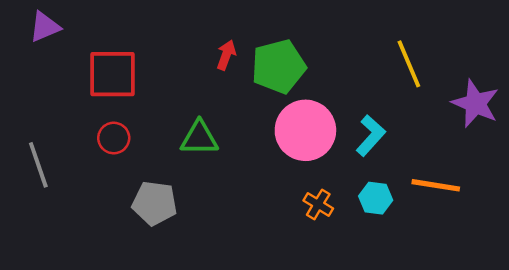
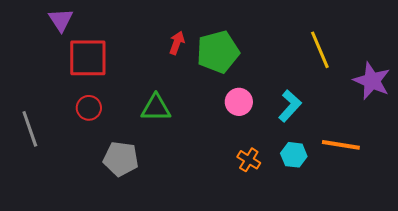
purple triangle: (45, 27) -> (61, 20), moved, turned -40
pink circle: (305, 130) -> (239, 102), size x0.6

